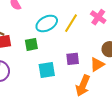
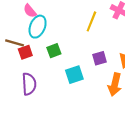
cyan ellipse: (47, 23) -> (38, 27), moved, turned -30

